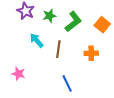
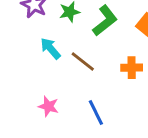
brown line: (58, 49) -> (83, 61), turned -60
pink star: (18, 74) -> (48, 106), moved

